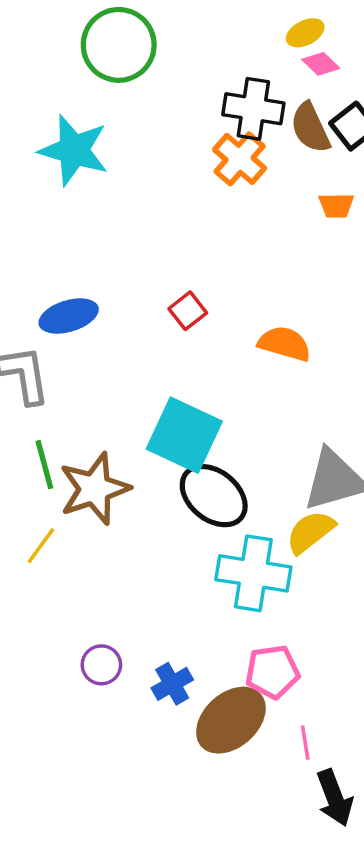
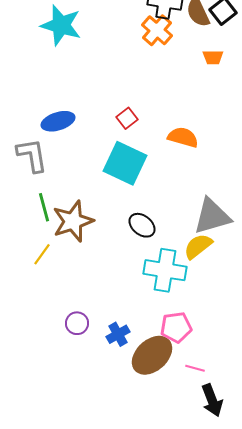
cyan square: (184, 435) -> (125, 163), moved
black ellipse: (214, 496) -> (142, 225), size x0.7
pink line: (305, 743) -> (195, 368), turned -66

